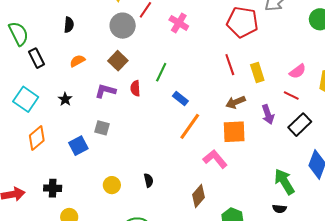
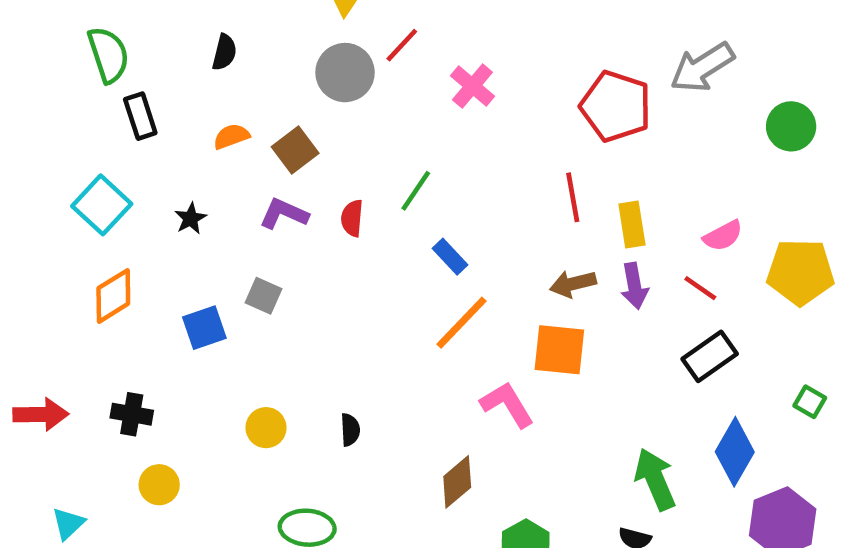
brown square: (118, 61) -> (295, 150), moved
purple arrow: (268, 114) -> (634, 286), moved

